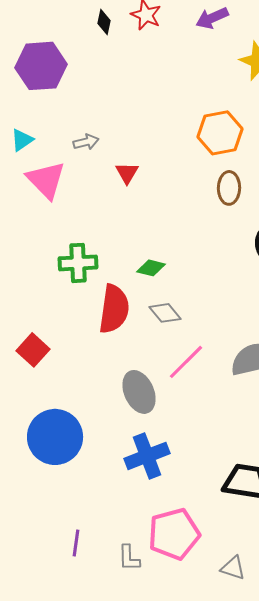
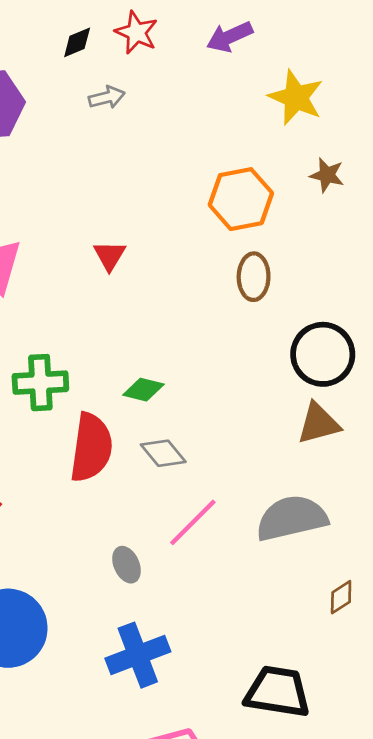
black diamond: (104, 22) -> (77, 42), turned 55
gray arrow: (86, 142) -> (107, 97), moved
gray ellipse: (139, 392) -> (127, 565), size x0.6

